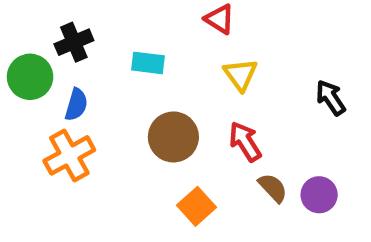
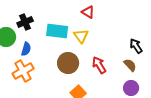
cyan rectangle: (148, 63) -> (57, 31), size x1.5
yellow triangle: (240, 75) -> (81, 36), moved
brown semicircle: (273, 188) -> (130, 65), moved

